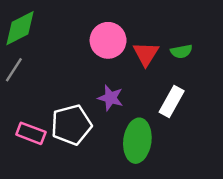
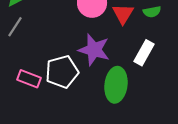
purple star: (110, 98) -> (94, 50), size x1.5

